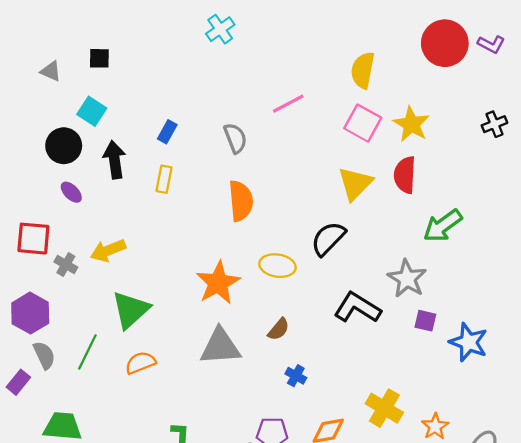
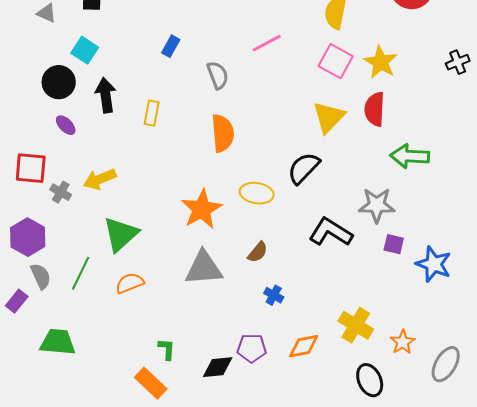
blue rectangle: (167, 132) -> (171, 46), moved
green arrow: (443, 226) -> (410, 156), turned 39
gray star: (407, 279) -> (377, 205), turned -30

